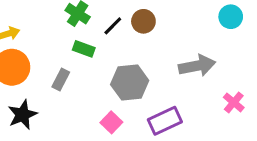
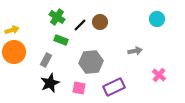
gray arrow: (197, 66) -> (135, 51), size x0.6
black star: (23, 115) -> (50, 83), moved
pink square: (111, 122) -> (79, 88), turned -32

